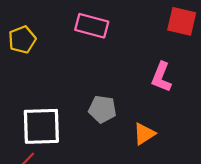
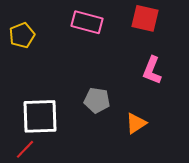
red square: (182, 21) -> (145, 18), moved

